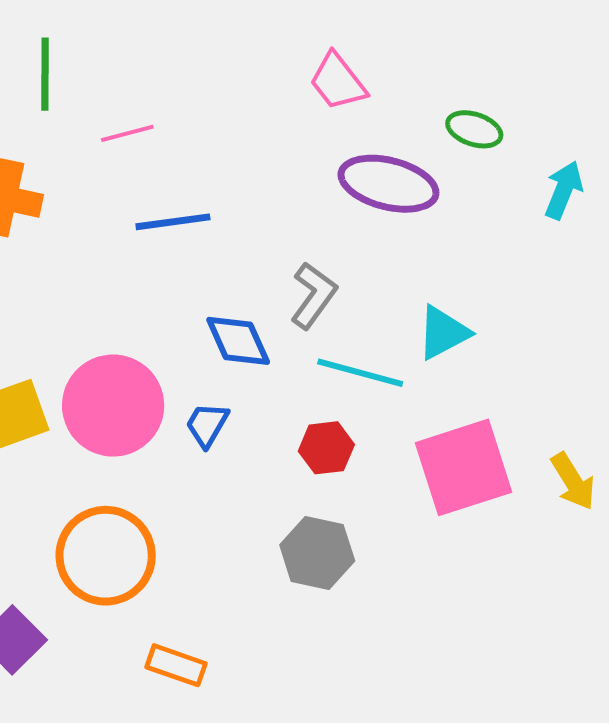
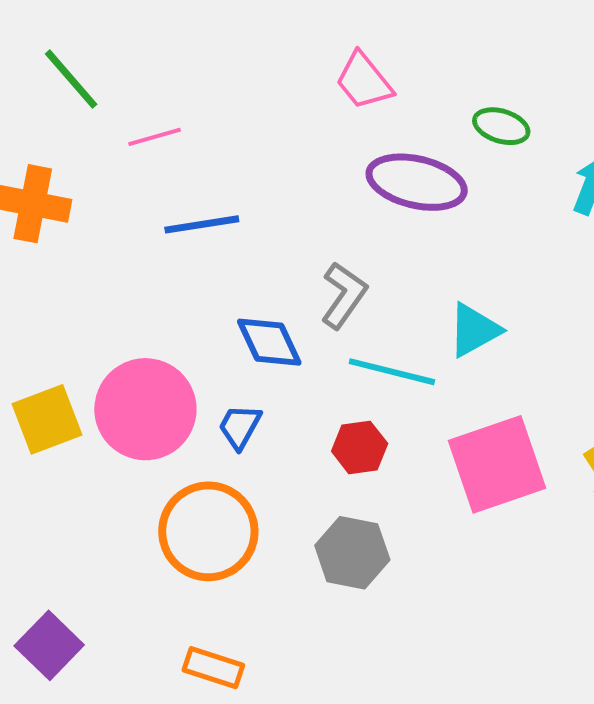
green line: (45, 74) -> (71, 79), turned -40
orange circle: (106, 556) -> (208, 531), moved

